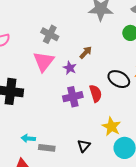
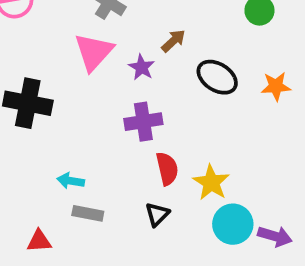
black ellipse: (119, 79) -> (217, 77), moved
red semicircle: (96, 93) -> (167, 169), moved
cyan arrow: (28, 138) -> (71, 181), moved

